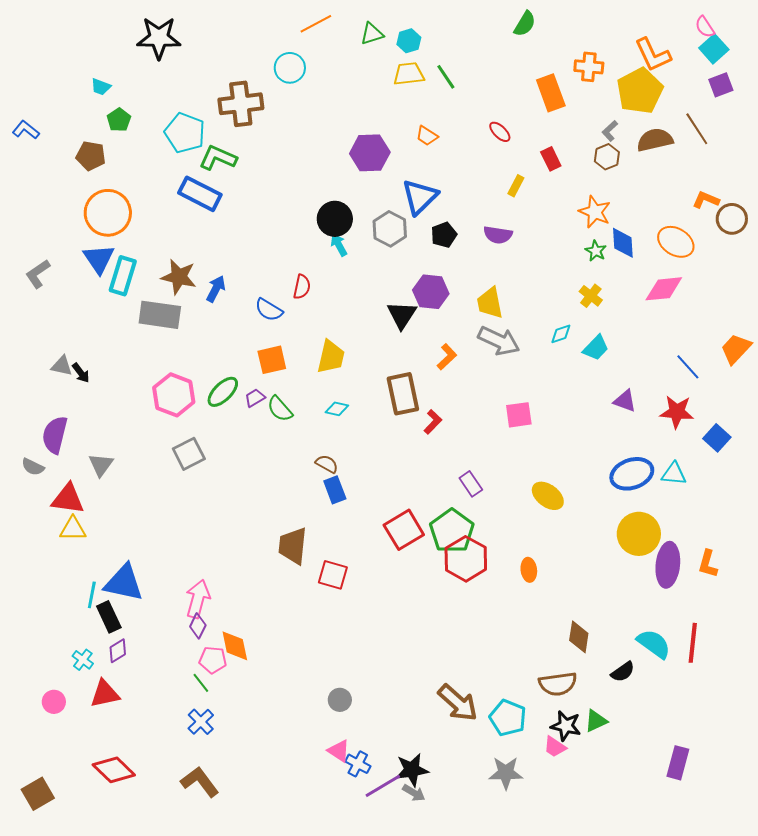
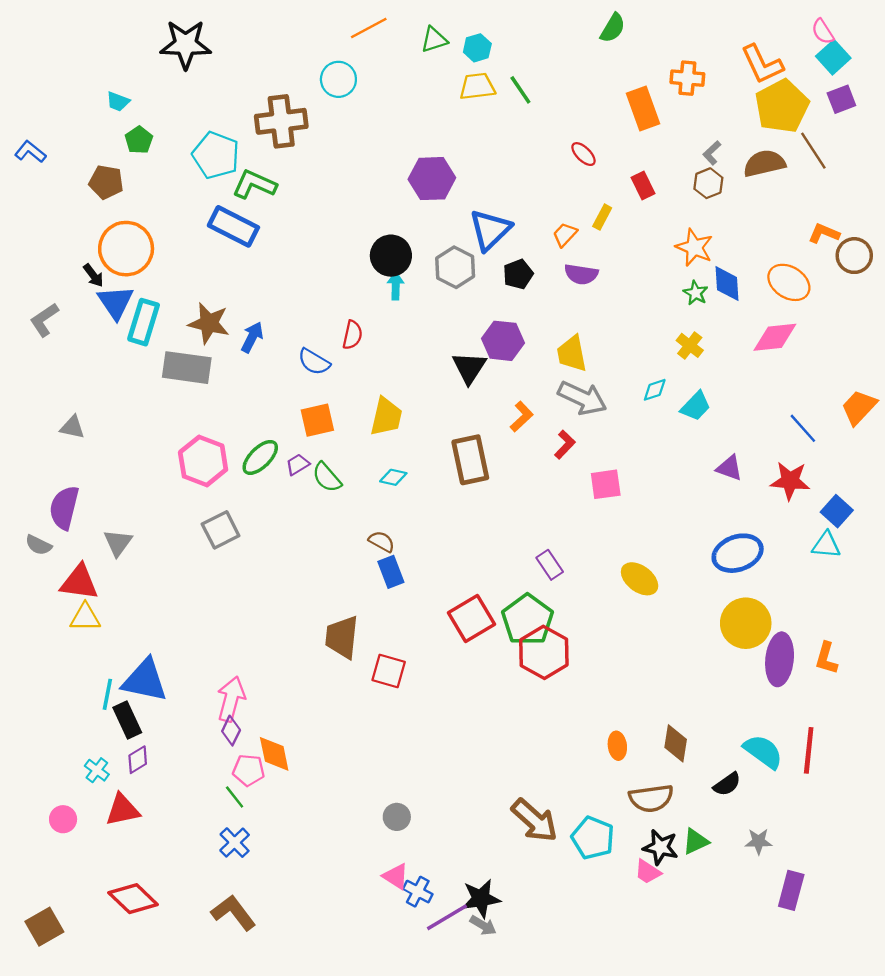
yellow pentagon: (640, 91) -> (782, 106), moved
orange trapezoid: (427, 136) -> (565, 235), moved, turned 100
cyan arrow: (339, 245) -> (396, 286), turned 30
black arrow: (81, 373) -> (93, 275), moved
red L-shape: (433, 422) -> (565, 445), moved
cyan triangle: (674, 474) -> (826, 545), moved
orange ellipse: (529, 570) -> (617, 746), moved
gray star: (506, 773) -> (759, 841), moved, size x0.7

